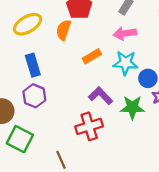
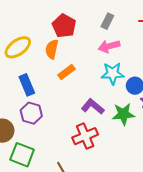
orange rectangle: (92, 56) -> (67, 72), moved

